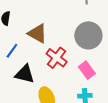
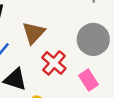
brown triangle: (37, 33) -> (34, 33), turned 40

